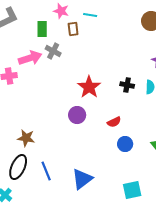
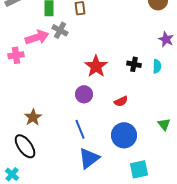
brown star: (26, 138) -> (33, 117), turned 30
blue circle: (125, 144) -> (124, 135), moved, size x1.6
black ellipse: (18, 167) -> (25, 146), turned -60
blue line: (46, 171) -> (80, 129), moved

